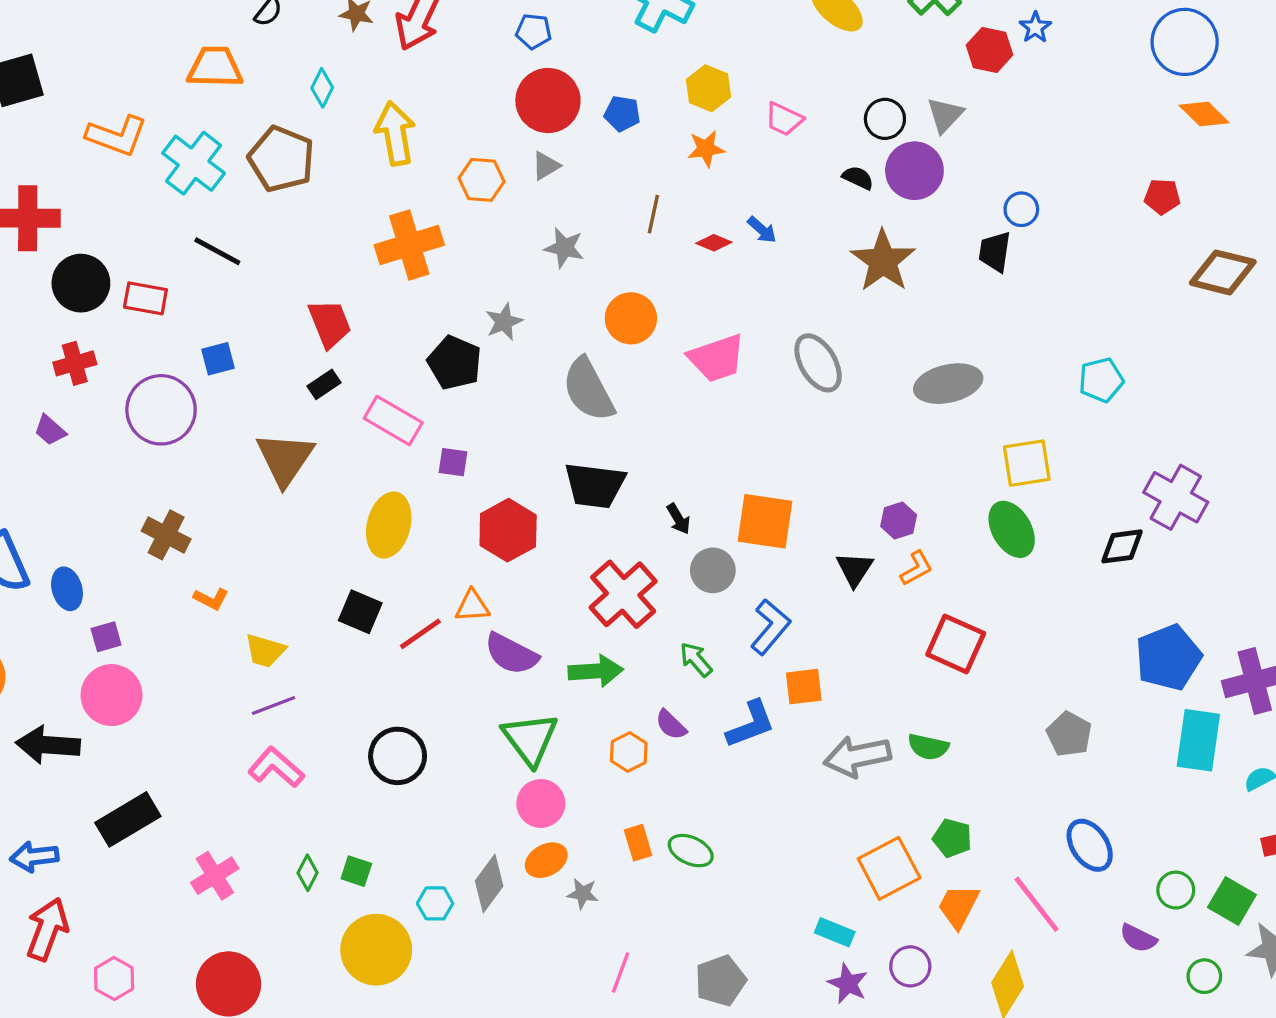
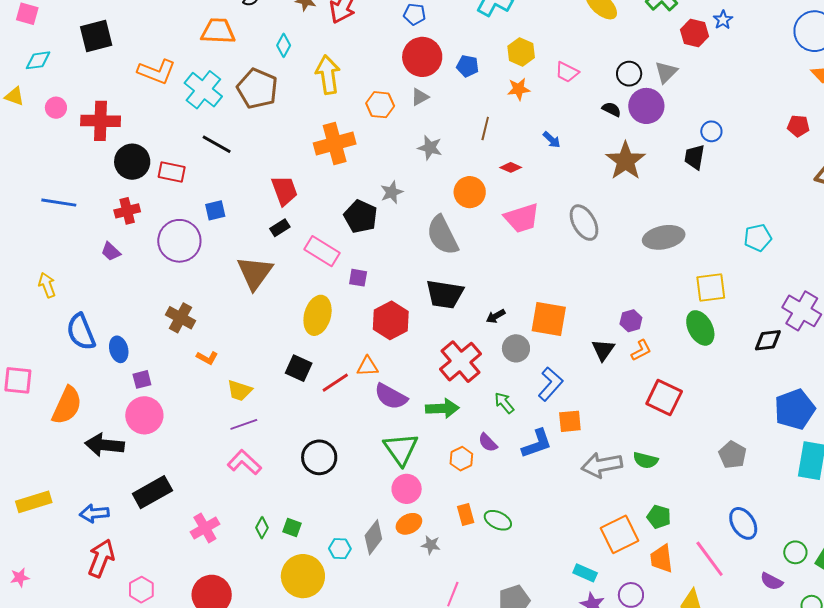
red diamond: (714, 243) -> (511, 167), moved
black arrow: (678, 519) -> (496, 316), turned 90
orange trapezoid: (958, 906) -> (662, 559), turned -36

